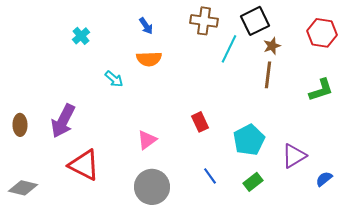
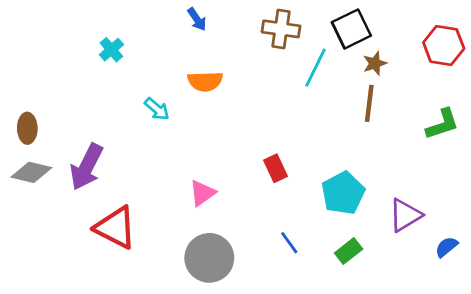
blue arrow: (146, 26) -> (197, 19), moved
brown ellipse: (20, 125) -> (27, 128), moved
gray diamond: (23, 188) -> (31, 172), moved

